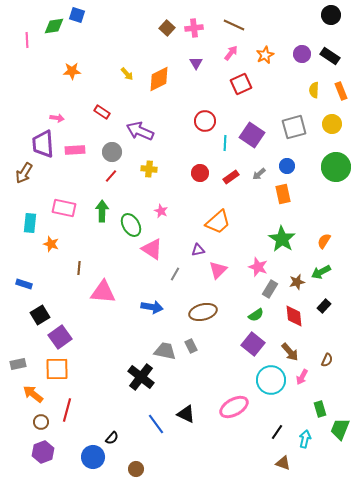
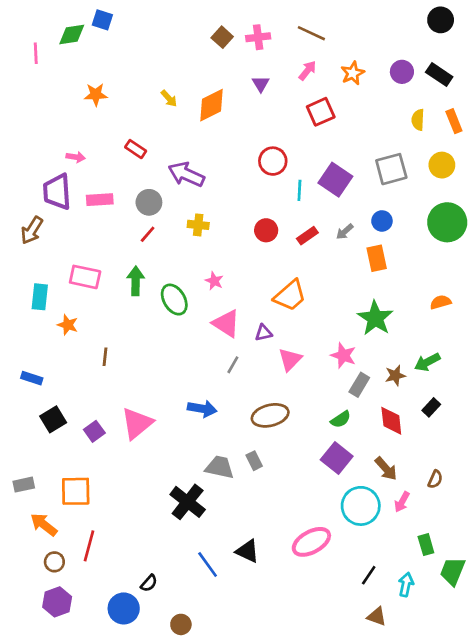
orange semicircle: (324, 241) -> (441, 302), moved, turned 42
pink triangle: (152, 249) -> (226, 323), moved
pink triangle: (103, 292) -> (137, 423), moved, turned -44
purple square: (60, 337) -> (94, 431), moved, size x0.7

